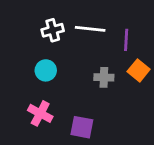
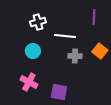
white line: (90, 29) -> (65, 36), moved
purple line: (126, 40) -> (94, 17), moved

